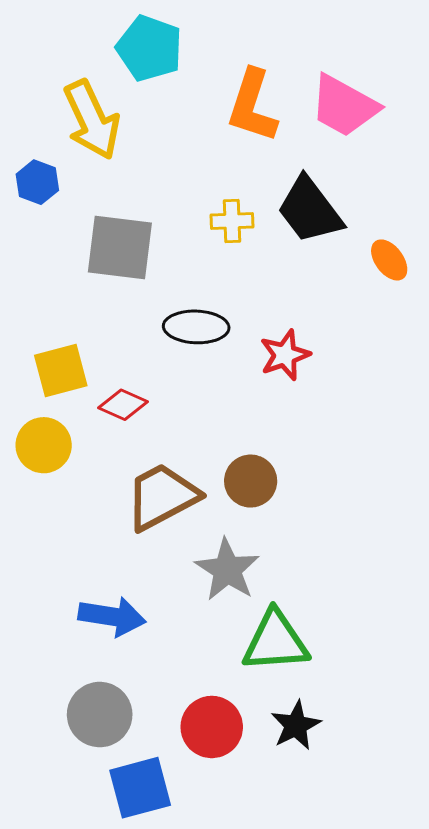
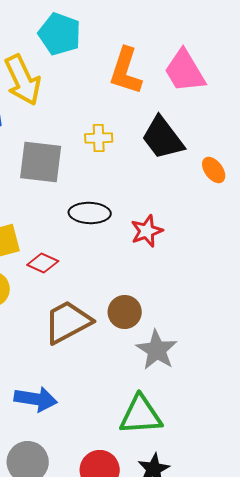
pink trapezoid: (344, 106) -> (185, 71), turned 30
yellow cross: (232, 221) -> (99, 138), moved
gray star: (227, 570) -> (157, 350), moved

